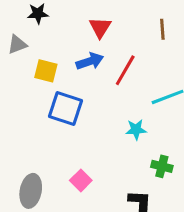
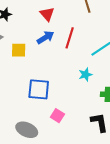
blue square: (66, 108) -> (39, 89), moved
gray ellipse: (31, 191) -> (27, 130), turned -65

